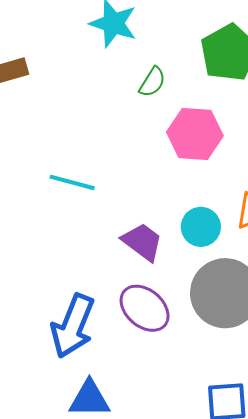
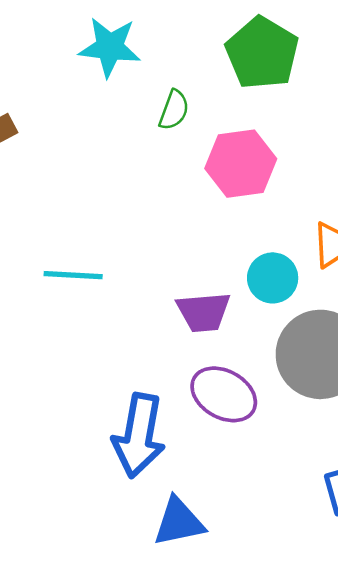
cyan line: (72, 182) -> (73, 275), moved
purple trapezoid: (142, 242) -> (203, 312), turned 150

